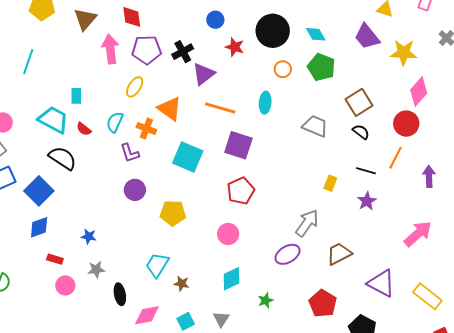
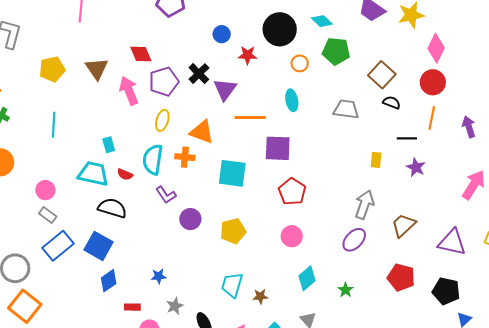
cyan semicircle: (115, 122) -> (153, 160), size x1.4
purple L-shape: (130, 153) -> (166, 195), moved

